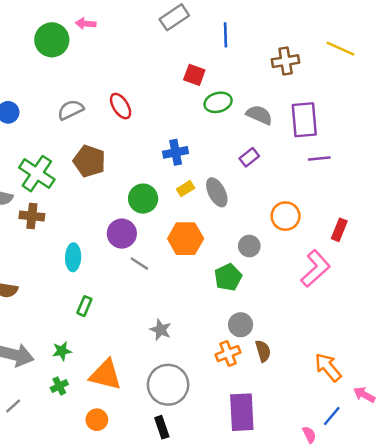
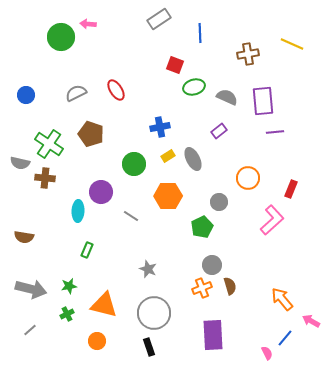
purple circle: (122, 234) -> (101, 192), moved

